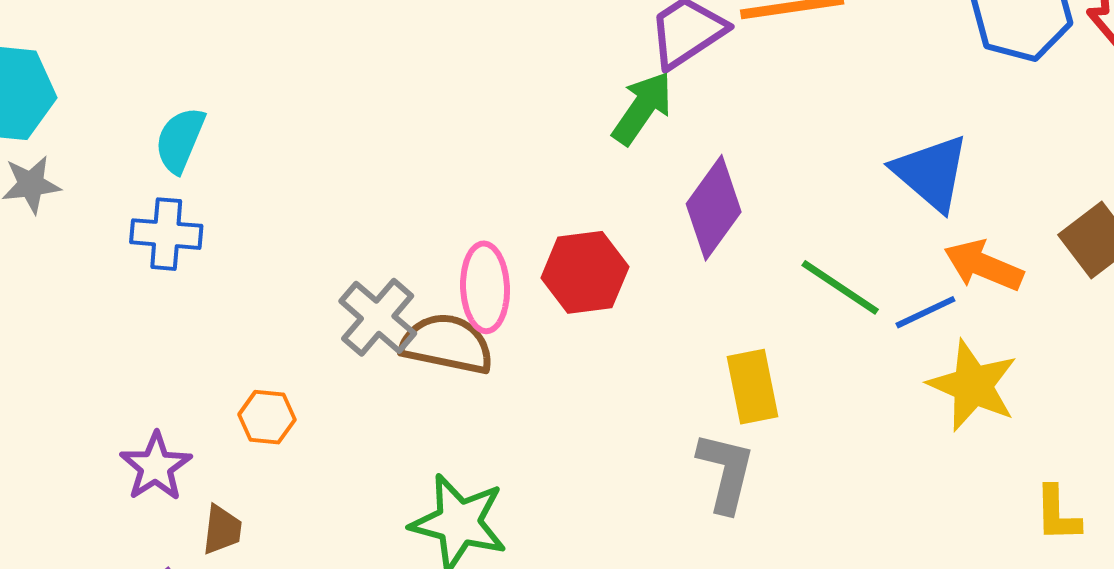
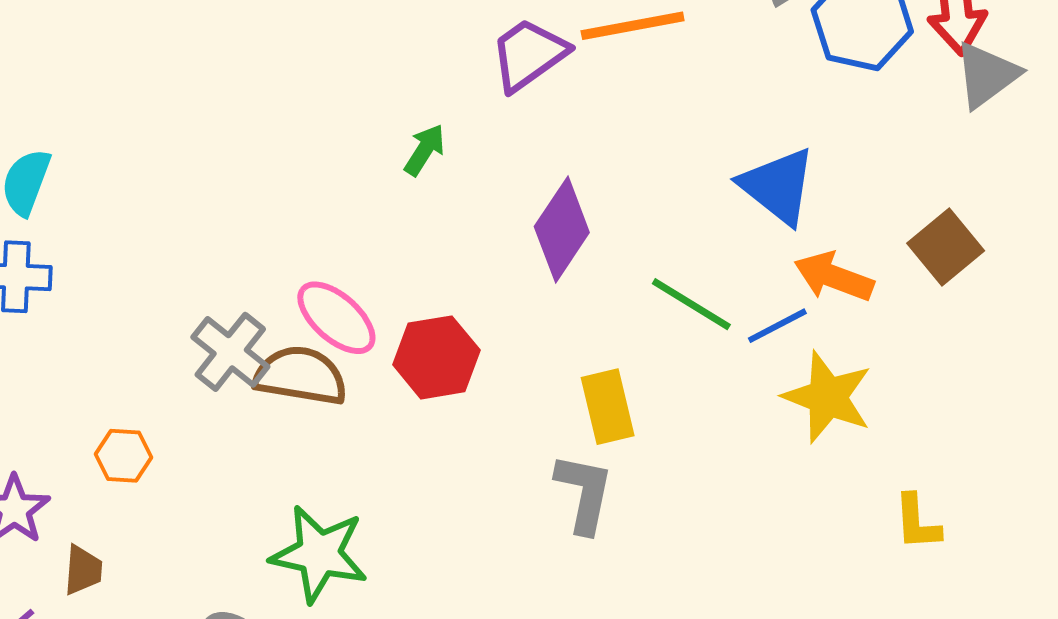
green arrow: (642, 108) -> (425, 150), moved, size x0.7
red hexagon: (585, 272) -> (436, 357), moved
pink ellipse: (485, 287) -> (336, 318), turned -44

